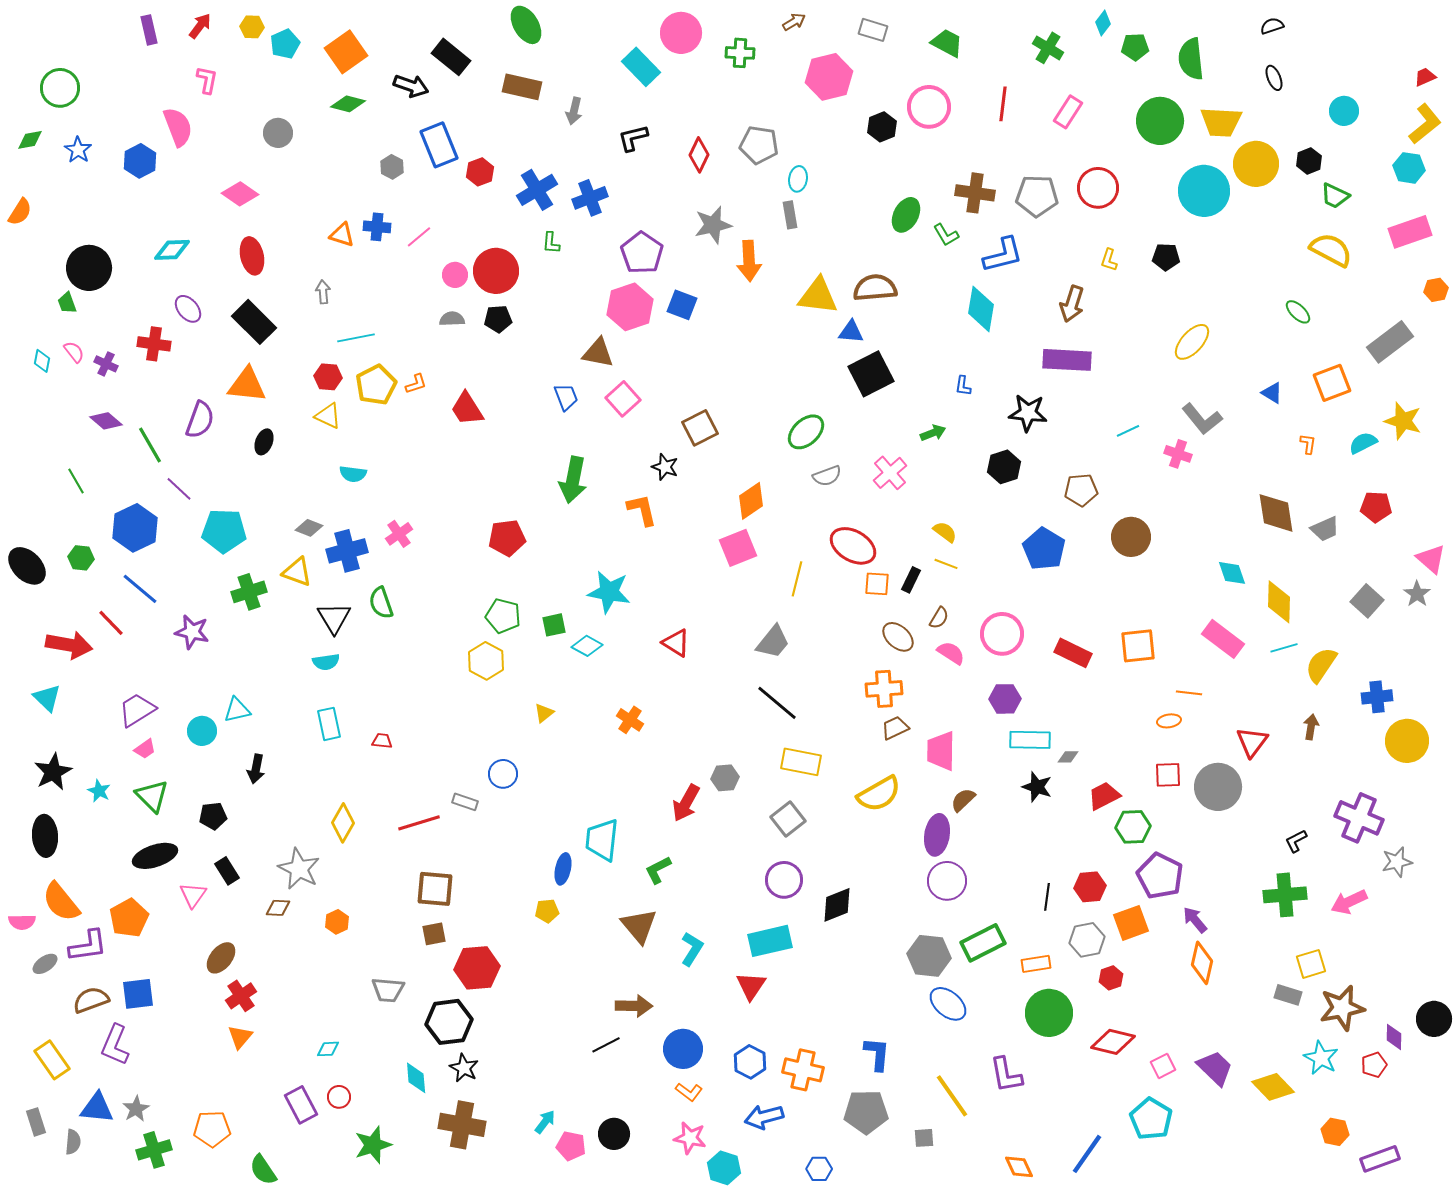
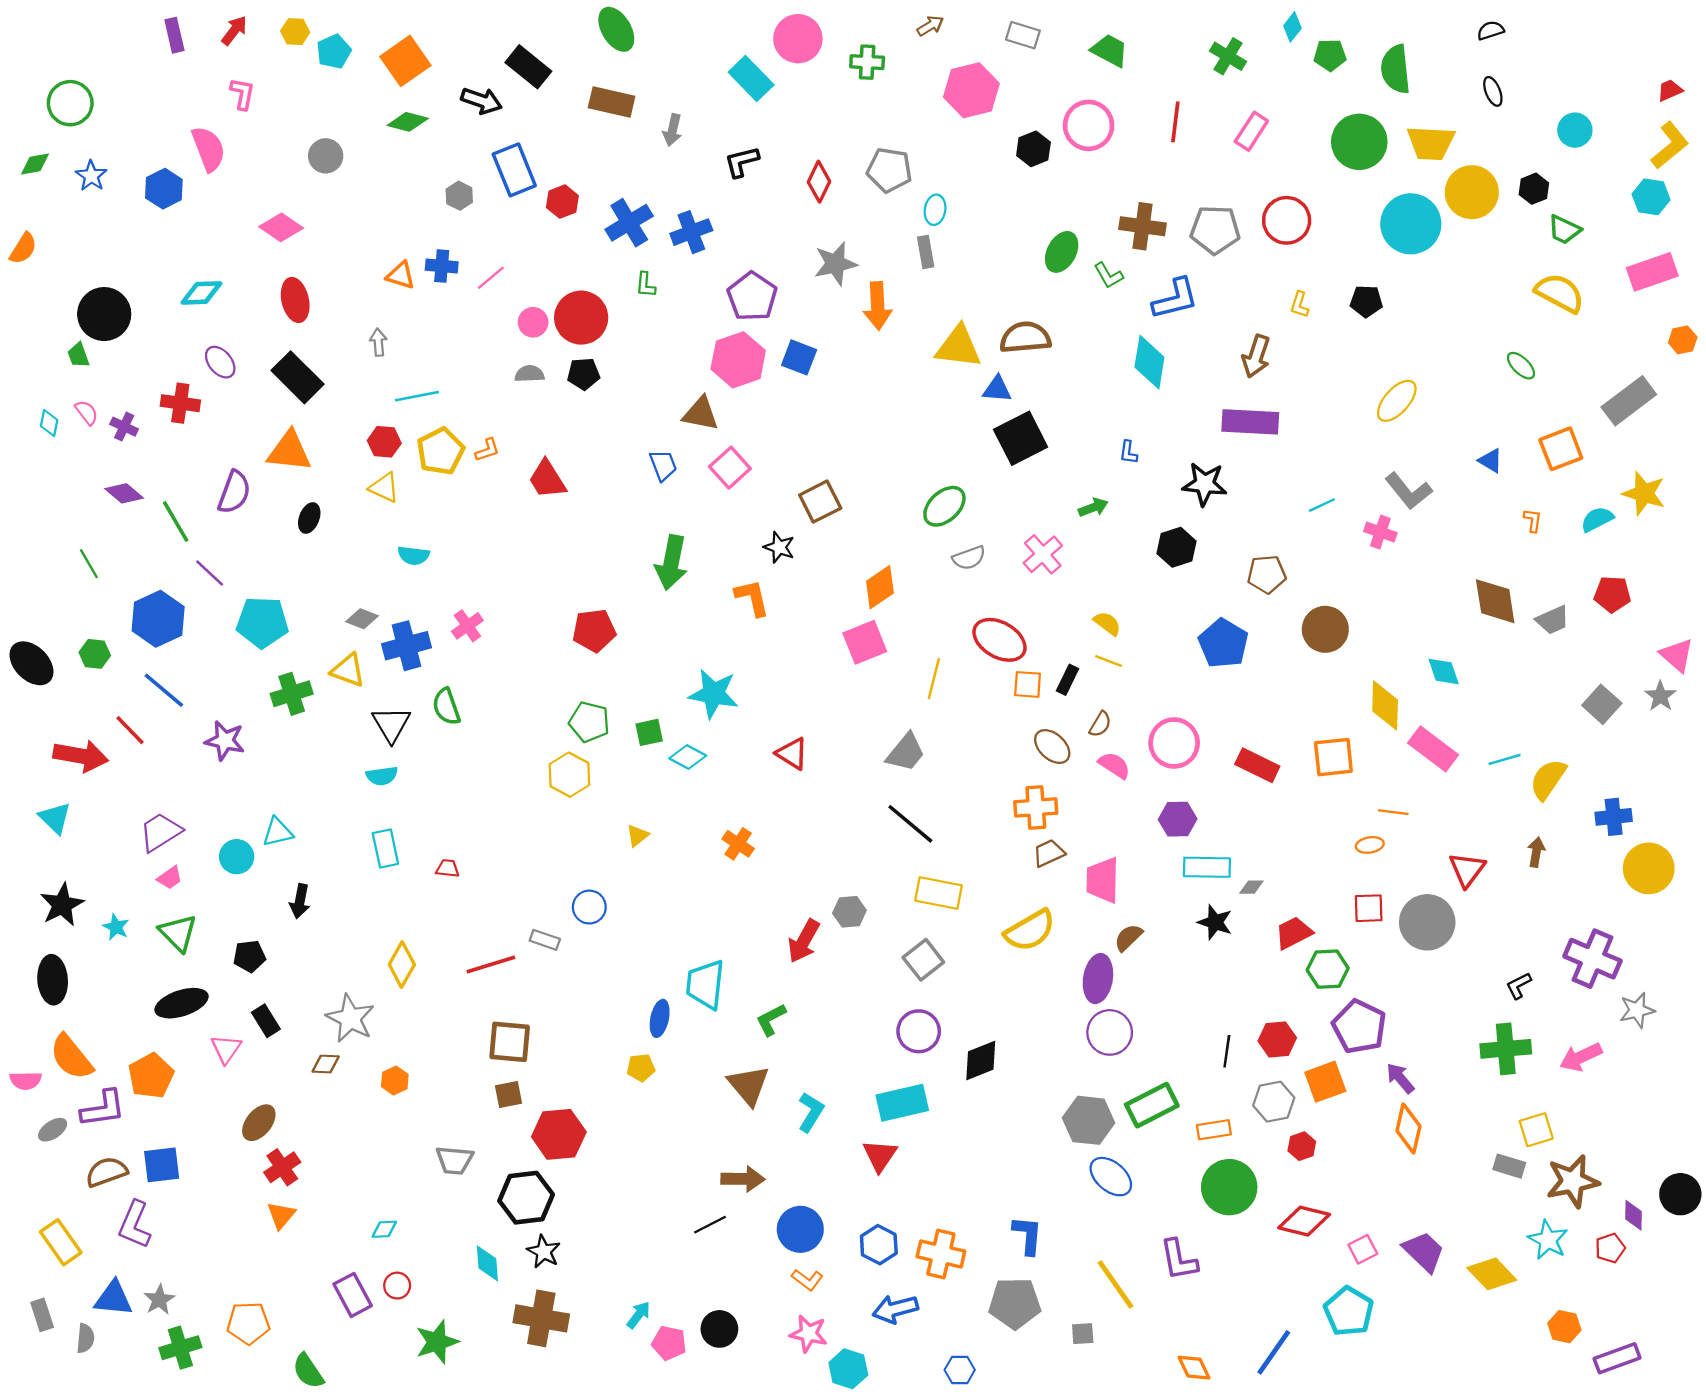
yellow diamond: (1279, 602) -> (1385, 705), moved

